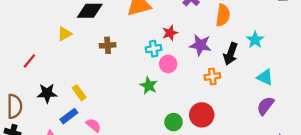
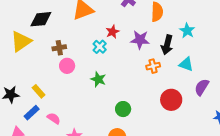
yellow triangle: (65, 34) -> (21, 41), size x1.6
cyan cross: (154, 49) -> (100, 47), turned -32
pink circle: (168, 64) -> (67, 66), moved
cyan triangle: (265, 77) -> (186, 64), moved
red circle: (202, 115) -> (171, 100), moved

